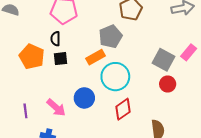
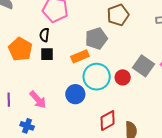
red circle: (168, 84) -> (123, 77), moved
blue circle: (84, 98) -> (75, 94), moved
red diamond: (123, 109) -> (108, 120), moved

